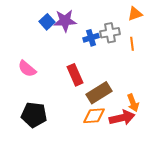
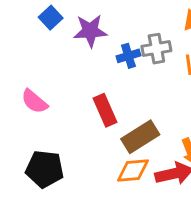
blue square: (47, 22) -> (51, 18), moved

